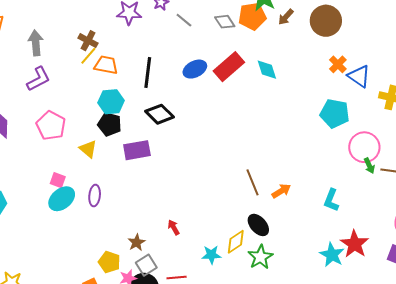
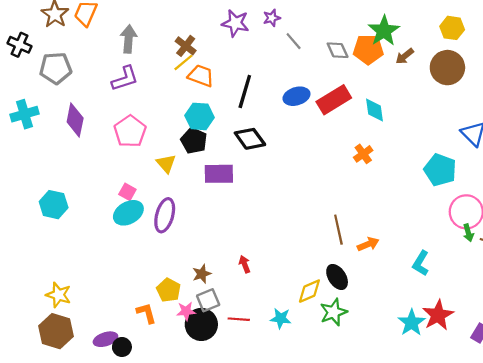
orange cross: (338, 64) -> (363, 154), moved
purple ellipse: (95, 195) -> (165, 215), size x1.4
cyan star: (211, 255) -> (281, 318), moved

